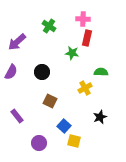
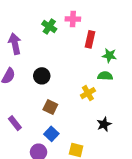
pink cross: (83, 19) -> (73, 19), moved
purple arrow: (17, 42) -> (15, 44), turned 120
green star: (72, 53) -> (109, 56), moved
blue square: (64, 126) -> (51, 134), moved

